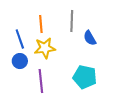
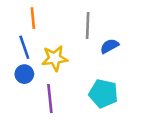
orange line: (41, 24) -> (33, 18), moved
blue semicircle: (90, 38) -> (109, 46), turned 91

